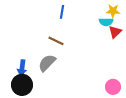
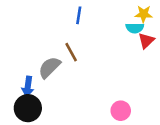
brown line: (56, 41) -> (71, 52), turned 35
gray semicircle: (47, 63) -> (49, 67), moved
pink circle: (113, 87) -> (121, 111), moved

